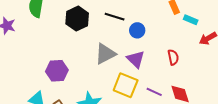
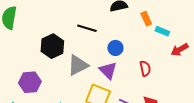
black hexagon: (77, 19) -> (52, 46), moved
blue circle: (137, 30) -> (115, 48), moved

